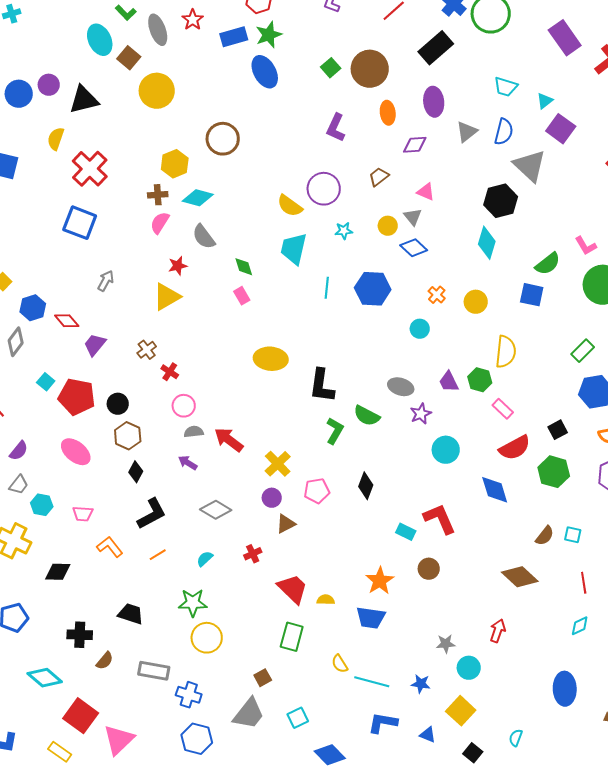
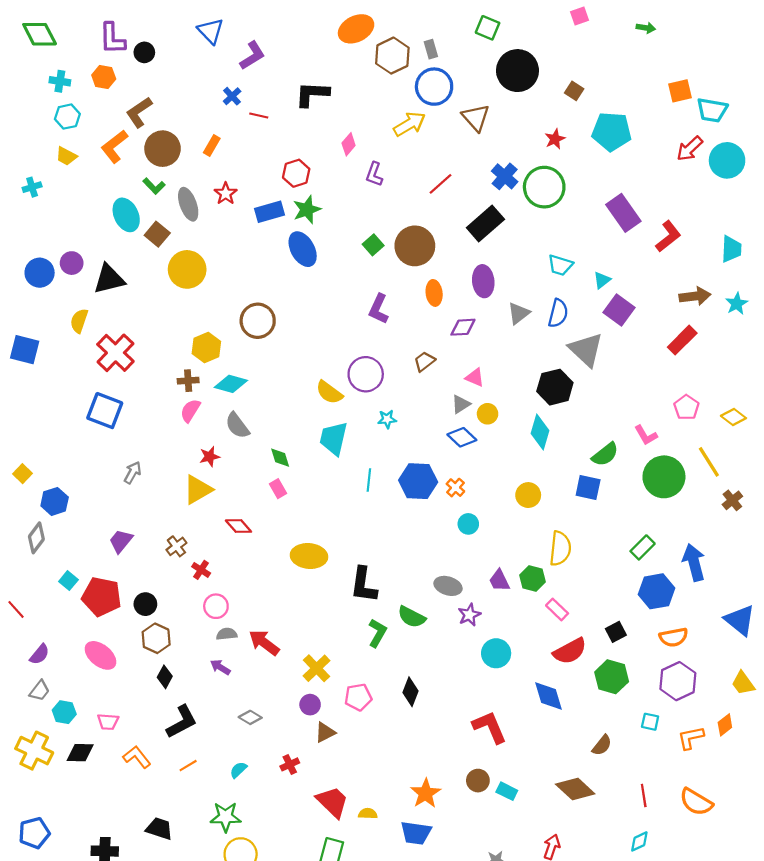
gray triangle: (413, 217) -> (461, 404), turned 36
yellow circle: (388, 226) -> (488, 414), moved
orange cross: (437, 295) -> (455, 488), moved
red diamond: (67, 321) -> (238, 526), moved
gray diamond: (216, 510) -> (250, 717), size x0.7
cyan rectangle: (406, 532) -> (507, 791), moved
cyan square: (573, 535) -> (650, 722), moved
black diamond: (58, 572) -> (80, 753), moved

